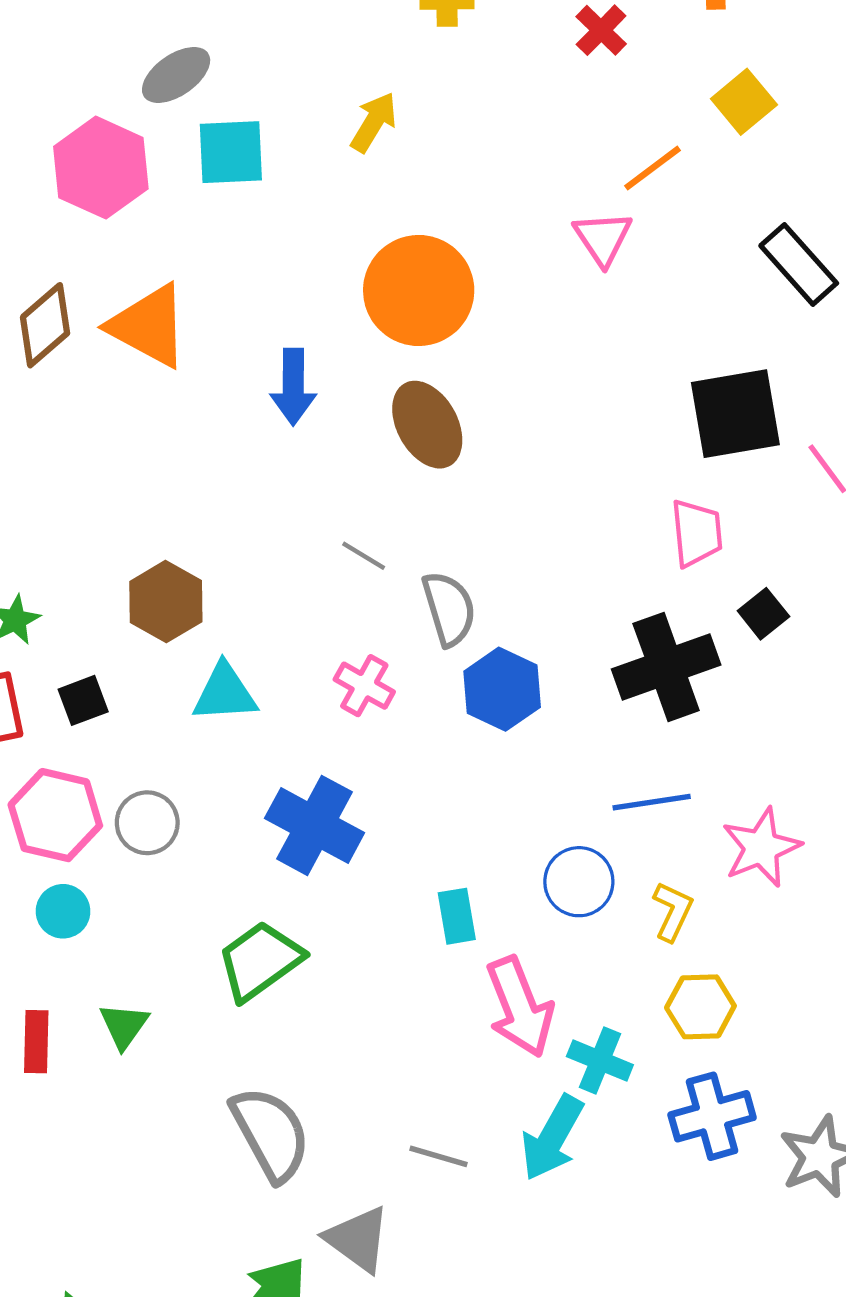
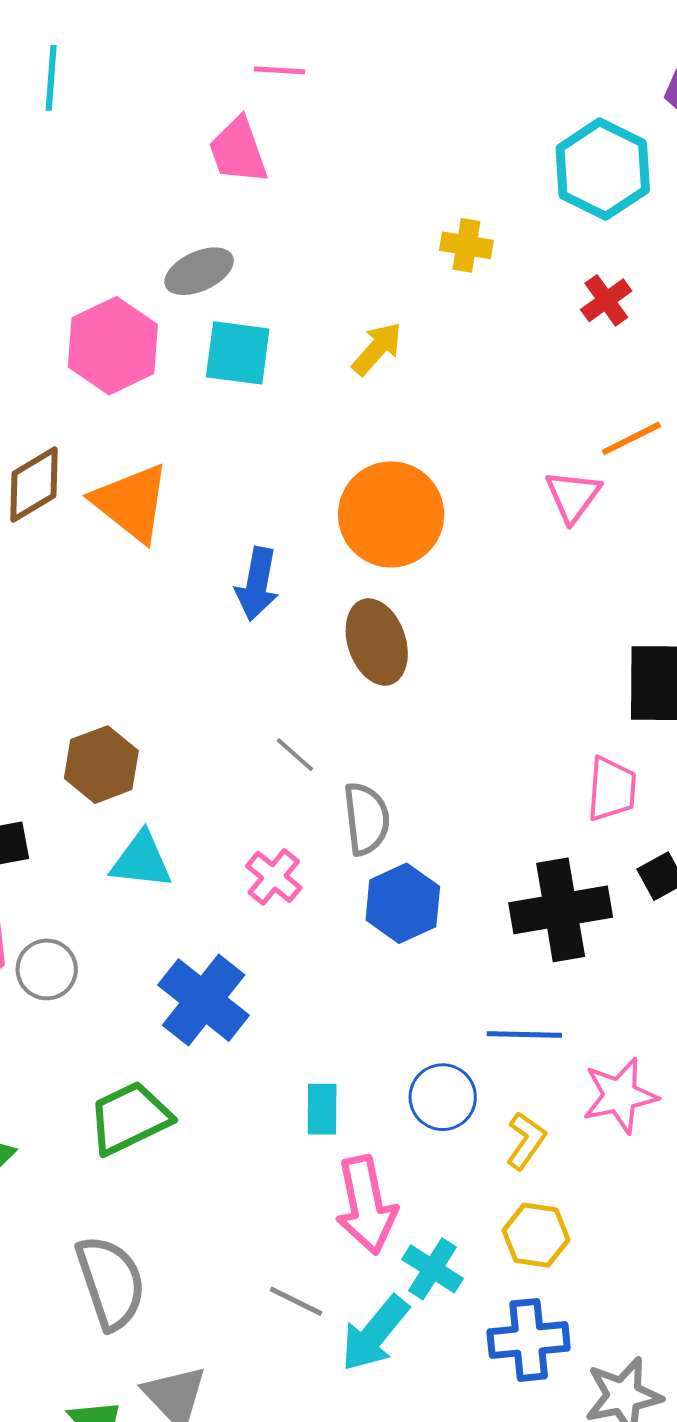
gray line: (439, 1156) -> (296, 1301), moved

